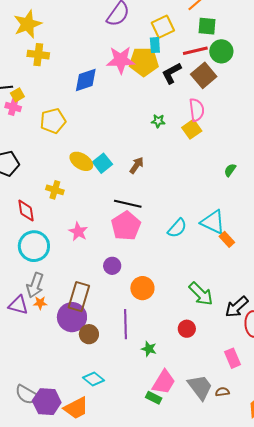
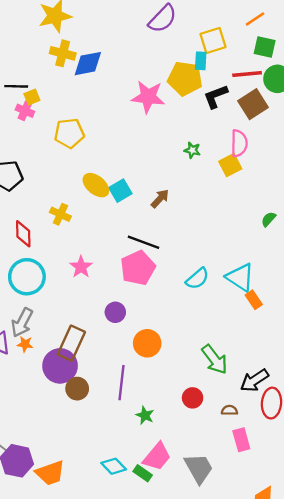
pink star: (121, 60) -> (148, 97), moved
blue diamond: (86, 80) -> (88, 64), moved
cyan diamond: (93, 379) -> (114, 466), moved
brown semicircle: (222, 392) -> (229, 410), moved

